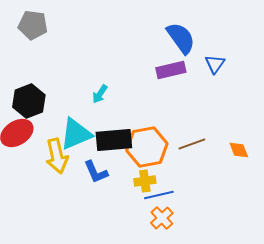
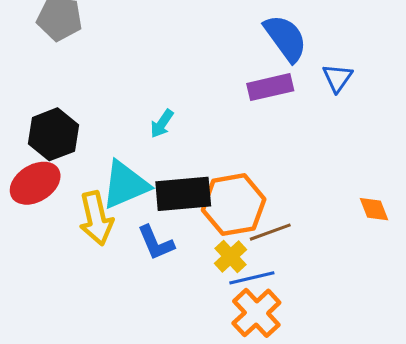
brown line: (192, 144) -> (270, 232), moved
yellow cross: (145, 181) -> (231, 256), turned -35
orange cross: (162, 218) -> (256, 313), size x1.4

